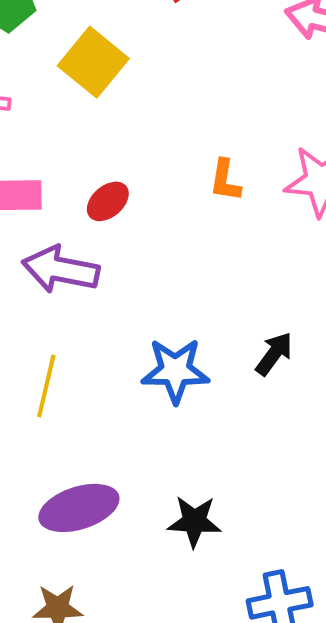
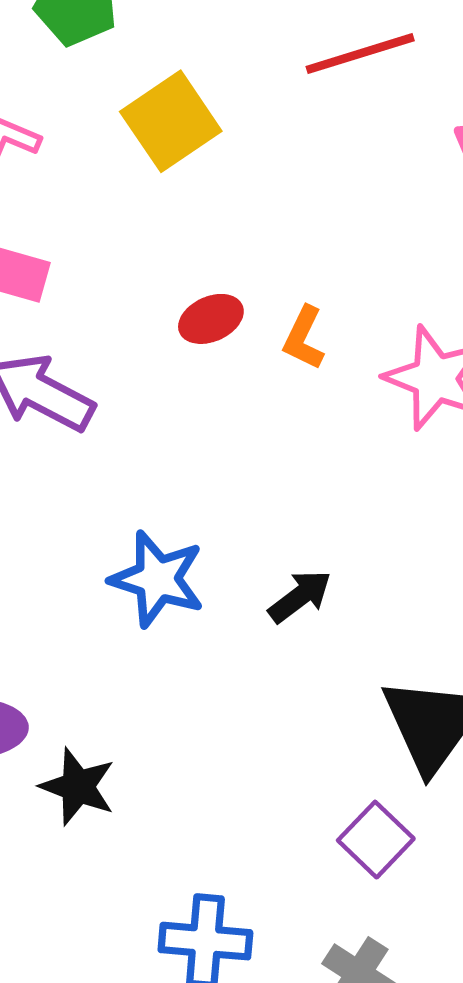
red ellipse: (108, 201) -> (211, 319), moved
black star: (194, 521) -> (78, 787), moved

